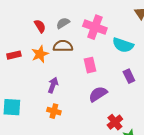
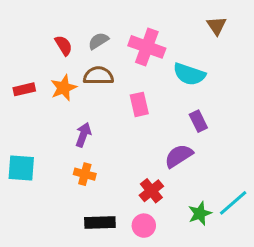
purple semicircle: (98, 94) -> (179, 156), moved
red cross: (115, 122) -> (151, 191), moved

